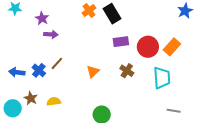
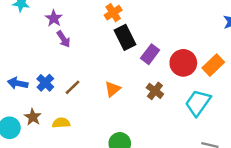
black rectangle: (112, 14) -> (125, 37), moved
purple arrow: (51, 34) -> (64, 39), turned 48
purple rectangle: (121, 42) -> (150, 54), turned -49
brown line: (57, 63) -> (73, 87), moved
cyan trapezoid: (162, 78) -> (198, 103), turned -145

